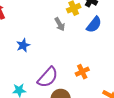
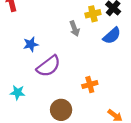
purple semicircle: (48, 77) -> (49, 66), moved

